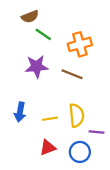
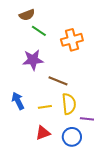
brown line: (72, 74) -> (58, 81), moved
blue arrow: (20, 112) -> (18, 101), turned 144

